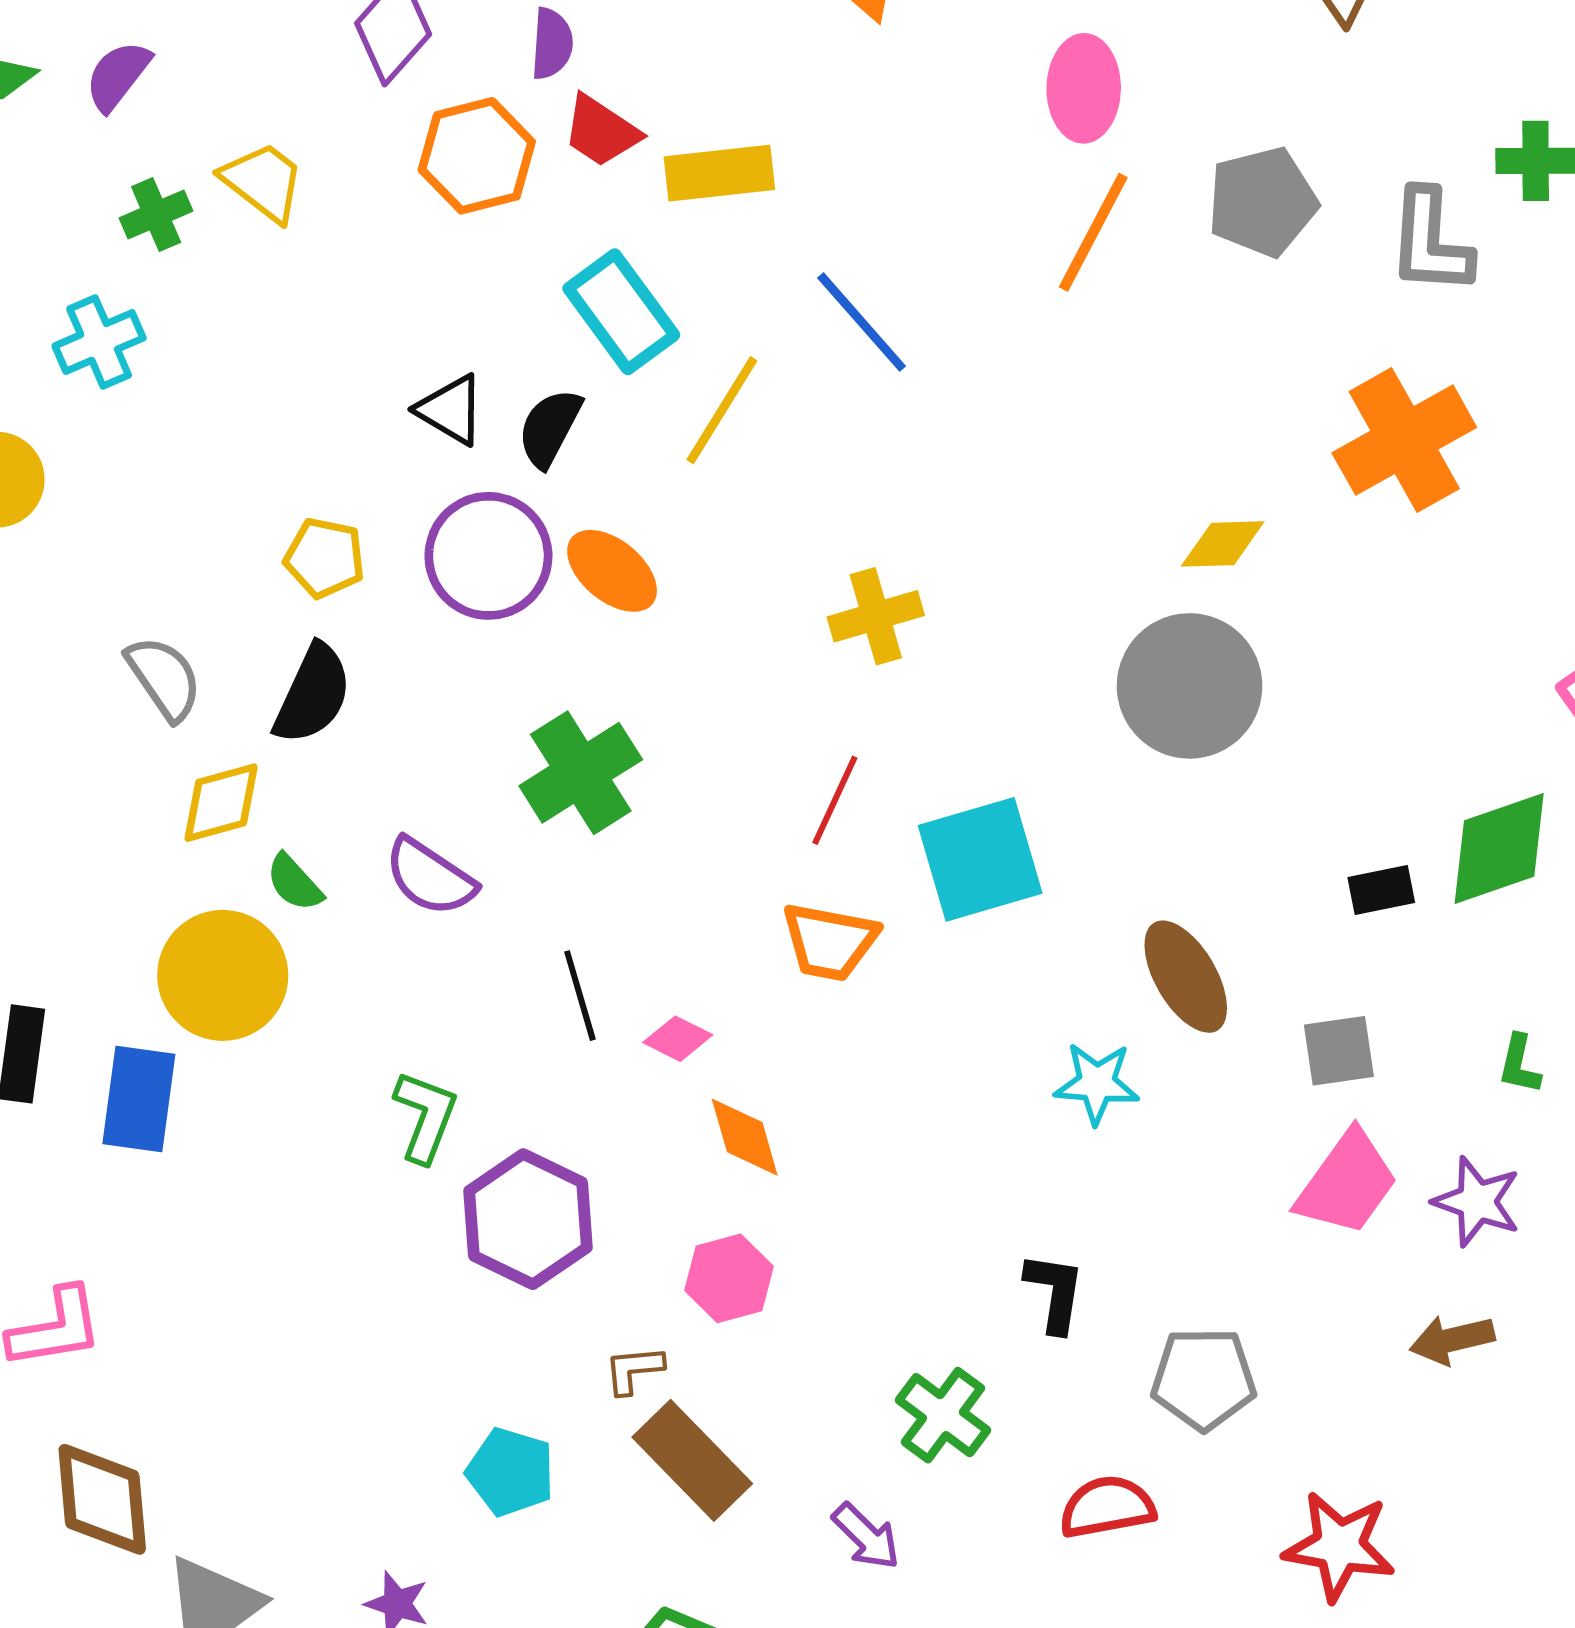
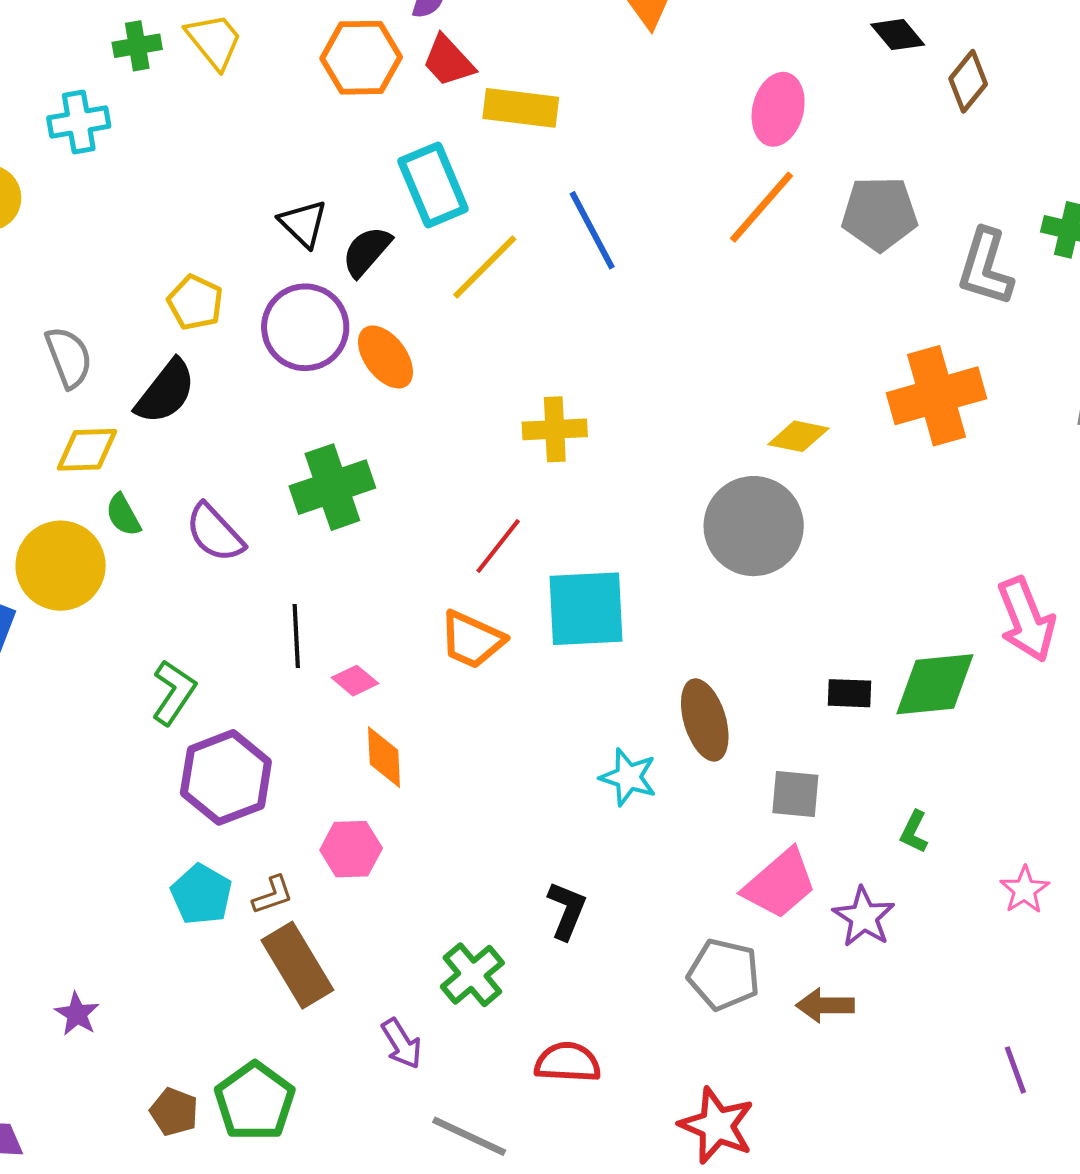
brown L-shape: (634, 1370) -> (273, 895), turned 153
gray pentagon: (1204, 1379) -> (724, 974), moved
cyan pentagon: (511, 1472) -> (201, 894), moved

